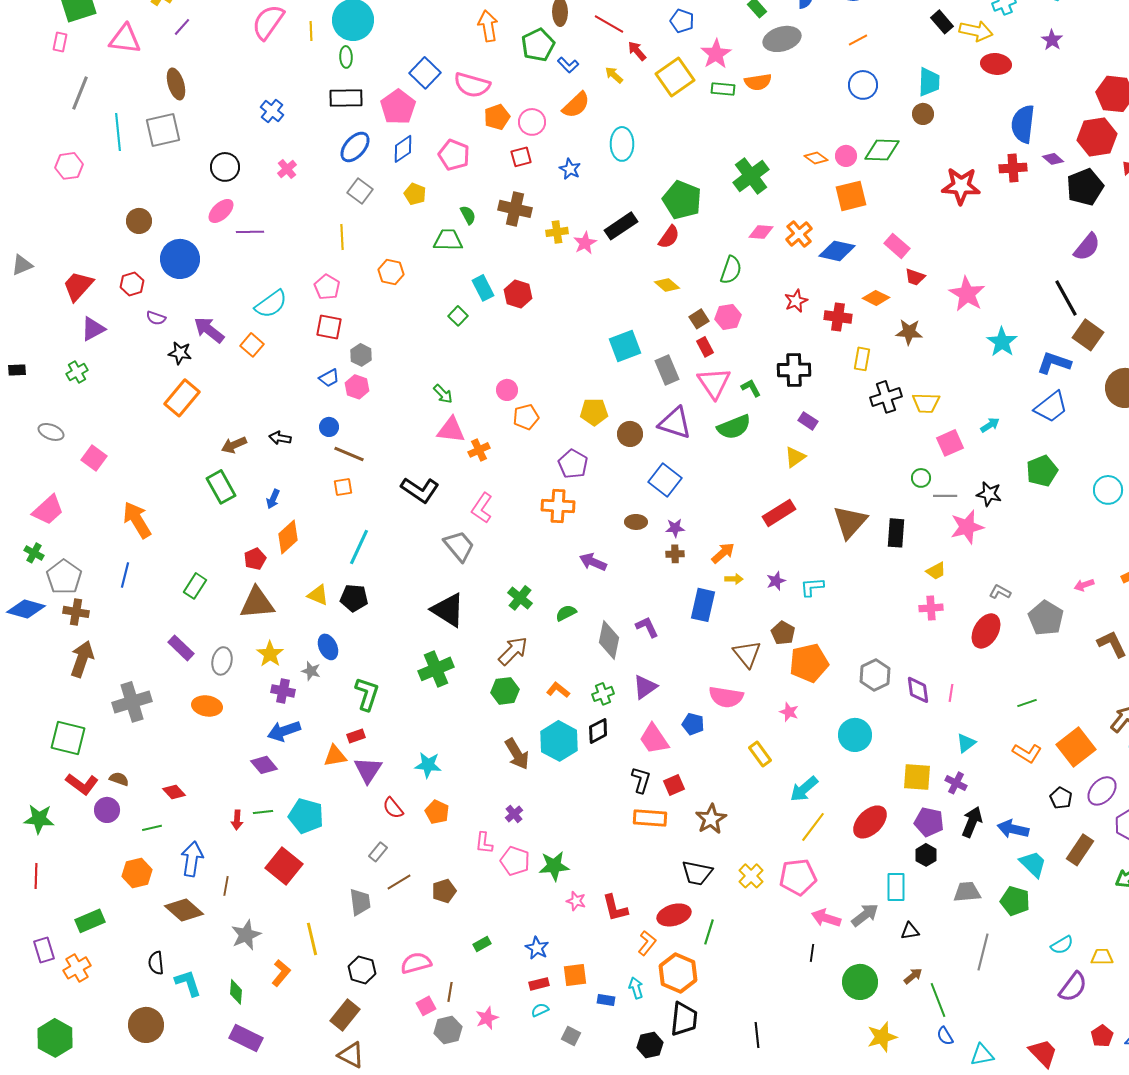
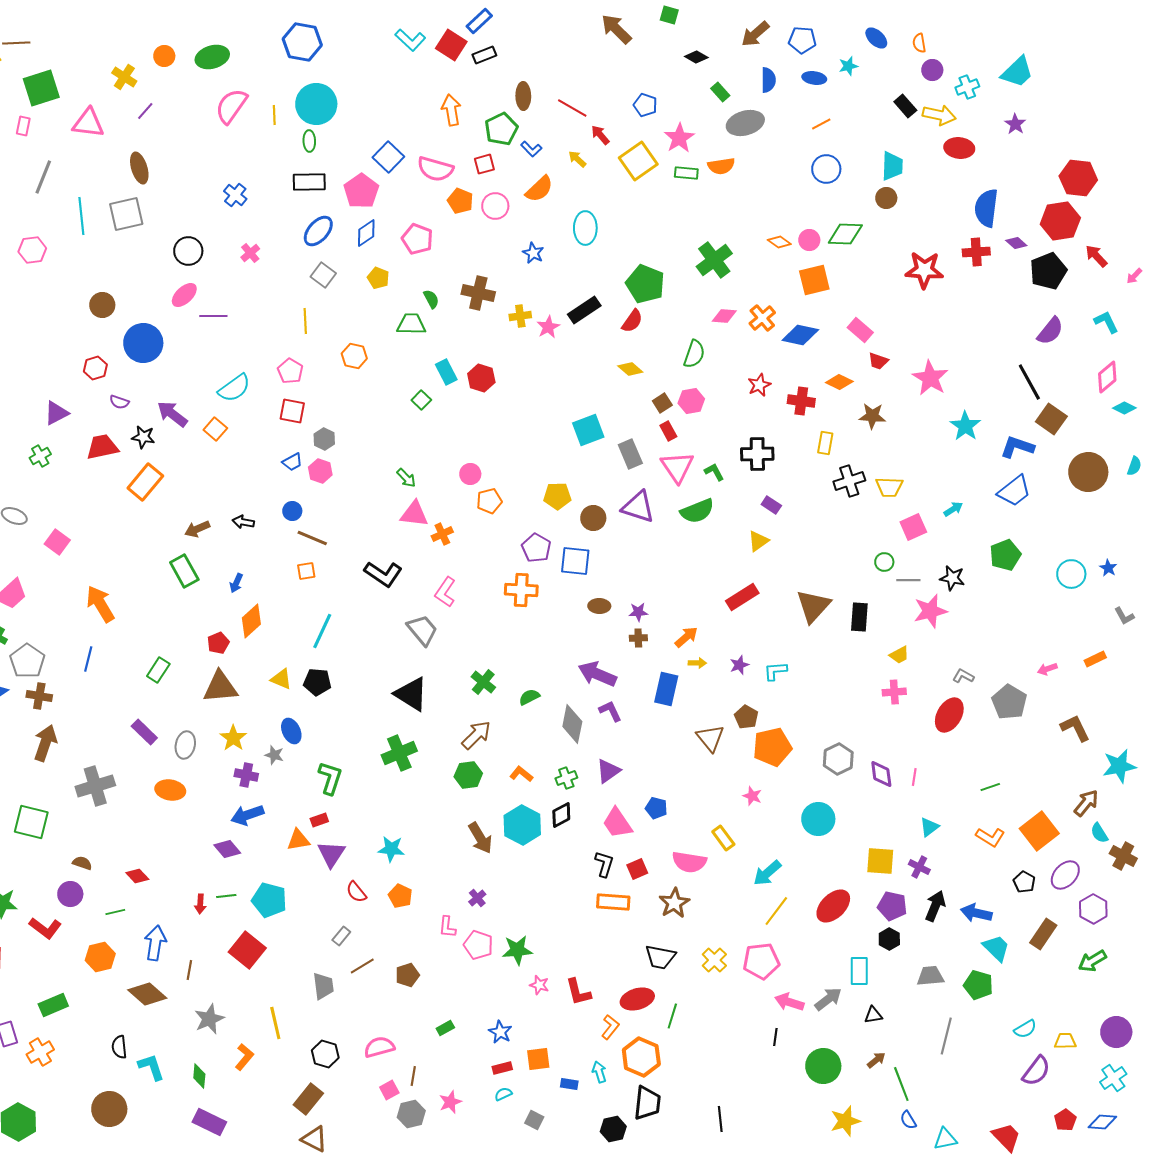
orange pentagon: (497, 117) -> (460, 201), turned -30
red square: (521, 157) -> (484, 164), moved
red trapezoid: (78, 286) -> (102, 447), moved, turned 36
blue square: (665, 480) -> (575, 561), moved, turned -32
purple arrow: (593, 562) -> (597, 674), moved, size x1.4
pink semicircle: (726, 697) -> (689, 862), moved
red L-shape: (82, 784) -> (45, 928), moved

